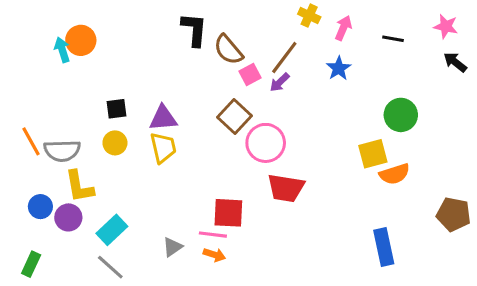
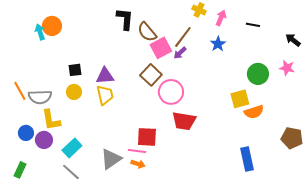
pink star: (446, 26) -> (287, 68), moved
pink square: (250, 75) -> (161, 48), size x1.5
gray triangle: (172, 247) -> (111, 159), size x1.6

